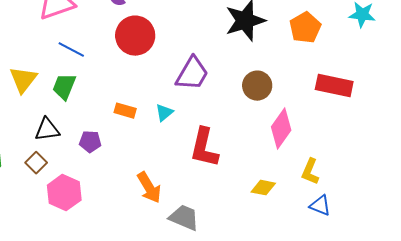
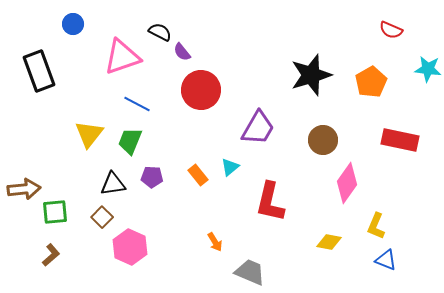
orange rectangle: (125, 111) -> (198, 175), moved, turned 35
purple pentagon: (90, 142) -> (152, 177), moved
orange arrow: (149, 188) -> (215, 242), size x0.6

